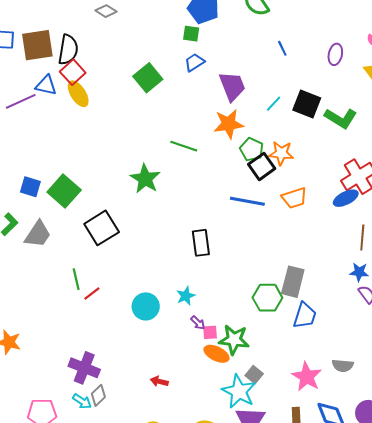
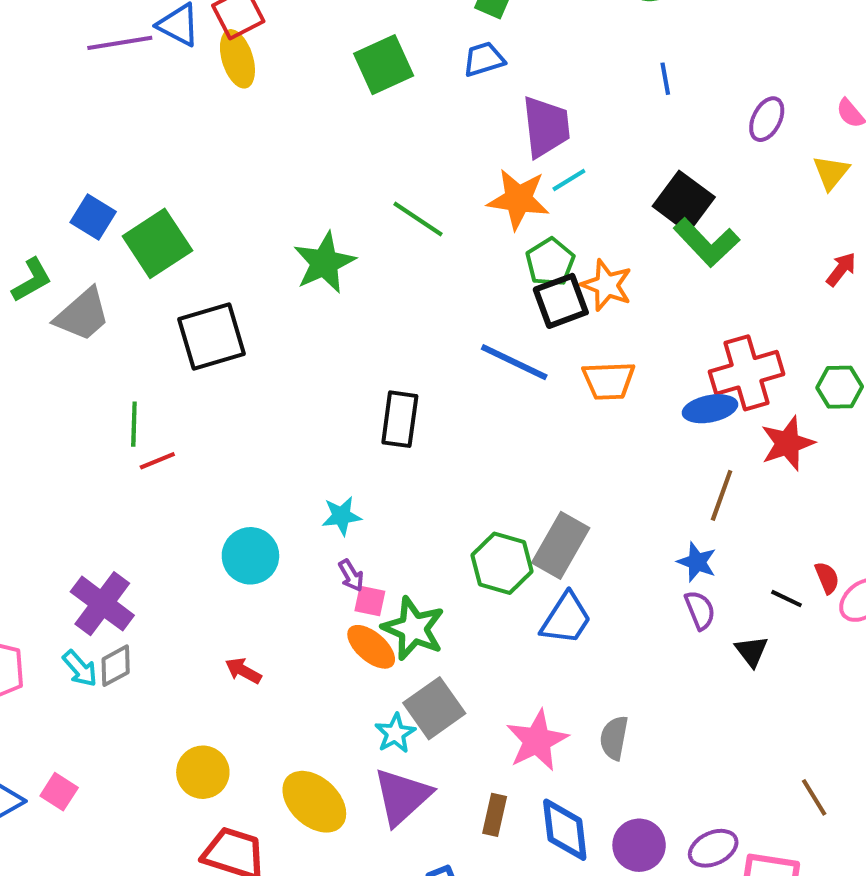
cyan line: (274, 104) -> (569, 180), moved
green L-shape: (341, 118) -> (706, 242), moved
cyan circle: (146, 306) -> (250, 556), moved
gray semicircle: (343, 366) -> (614, 738), turned 80
gray square: (254, 375) -> (434, 708), size x1.6
cyan star: (239, 391) -> (395, 733), size x0.6

